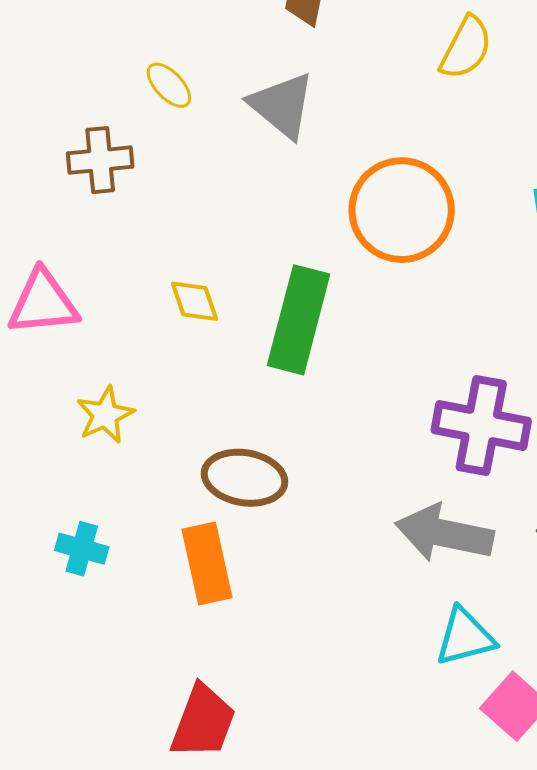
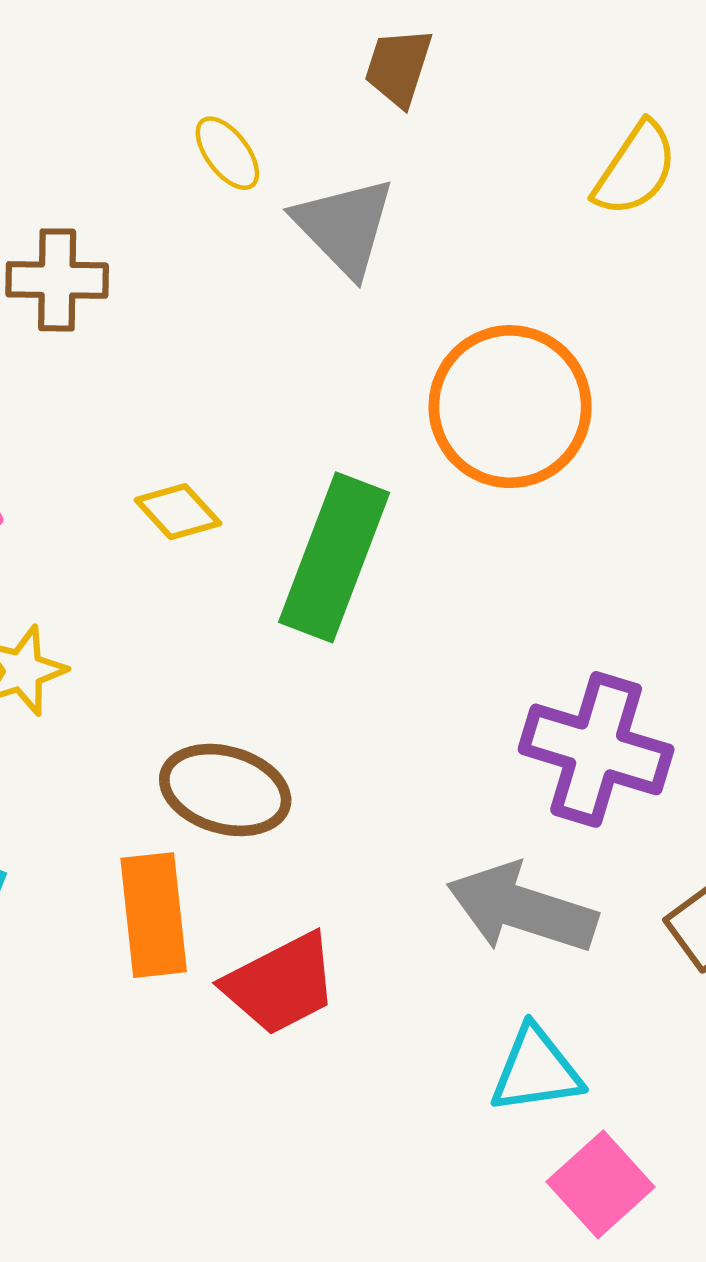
yellow ellipse: (169, 85) -> (227, 153), moved
yellow diamond: (194, 301) -> (178, 512), turned -30
red trapezoid: (203, 722) -> (281, 984), moved, turned 36

